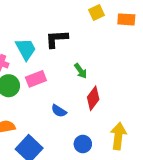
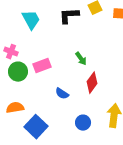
black L-shape: (57, 39) -> (69, 16), moved
cyan trapezoid: (26, 49) -> (31, 20), moved

